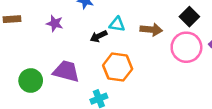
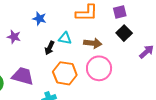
black arrow: (99, 36) -> (50, 48), turned -40
pink circle: (186, 47) -> (99, 68), moved

